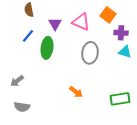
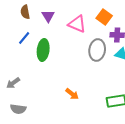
purple triangle: (55, 24) -> (48, 16), moved
gray ellipse: (90, 53) -> (97, 50), moved

